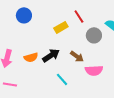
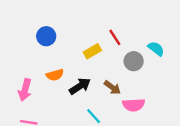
orange semicircle: (31, 57) -> (55, 75), moved

